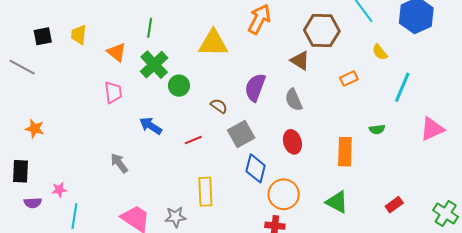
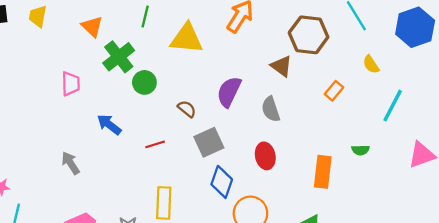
green line: (150, 28) -> (145, 17), moved
orange triangle: (117, 52) -> (92, 27), moved
orange rectangle: (349, 78) -> (334, 91), turned -30

